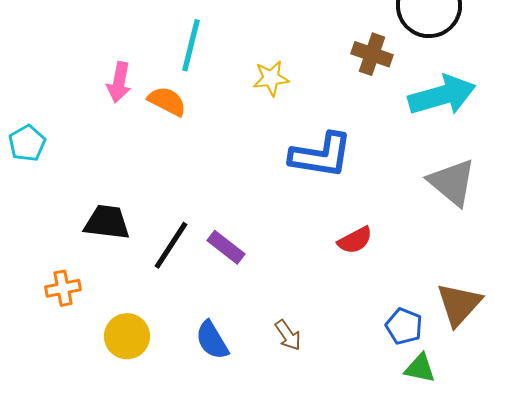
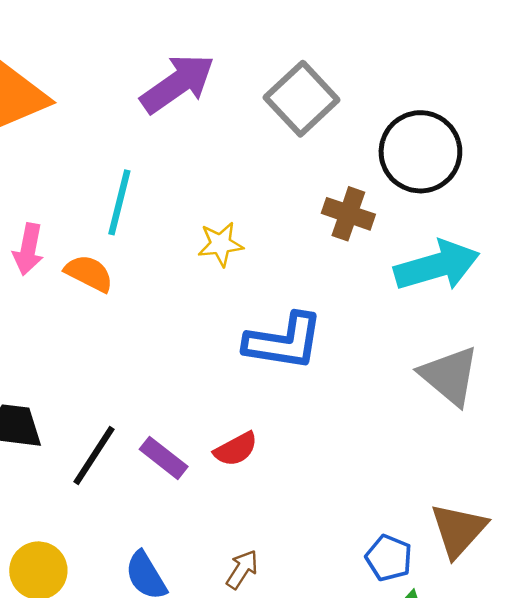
red semicircle: (355, 240) -> (236, 449), moved
brown arrow: (288, 335) -> (242, 569), turned -112

